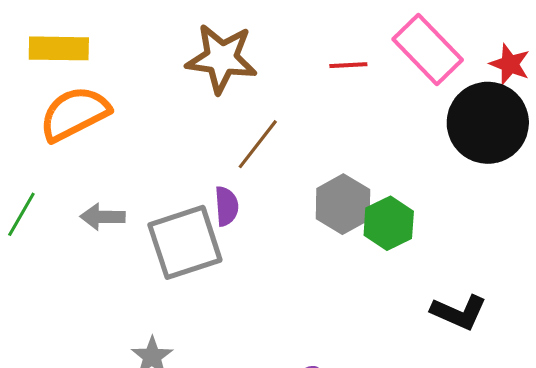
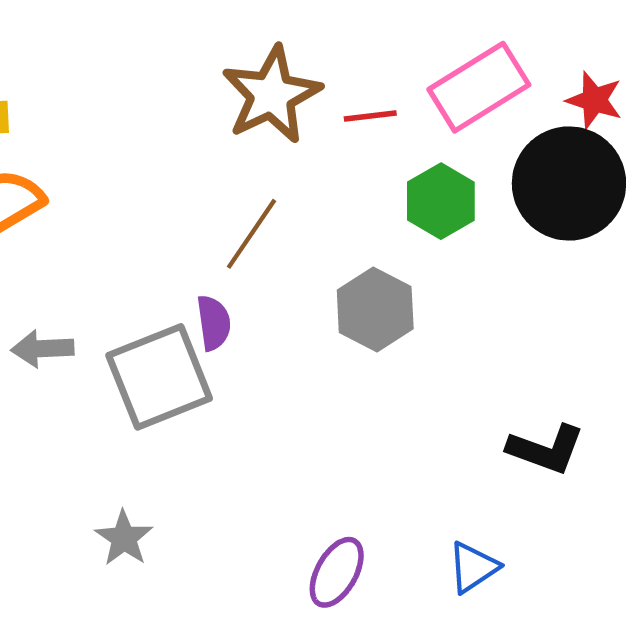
pink rectangle: (428, 50) -> (479, 87), turned -74
brown star: (222, 59) -> (272, 95), moved, turned -30
green hexagon: (389, 223) -> (441, 201), moved

